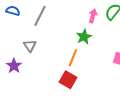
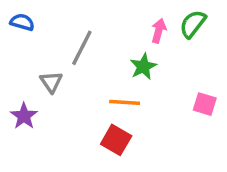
gray line: (40, 16) -> (82, 48), moved
orange line: (73, 58) -> (125, 102), turned 72

